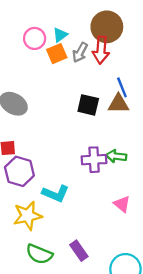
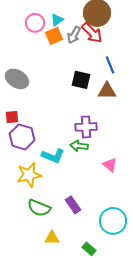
red arrow: (101, 50) -> (92, 33), turned -50
brown triangle: (118, 104) -> (107, 91), moved
green arrow: (116, 156) -> (79, 146), moved

